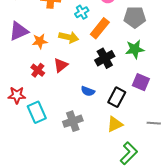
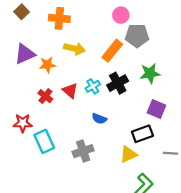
cyan cross: (82, 12) -> (93, 86), moved
gray pentagon: (135, 17) -> (137, 36), moved
yellow arrow: (69, 37) -> (74, 49), moved
red triangle: (61, 65) -> (70, 91), turned -42
black rectangle: (117, 97) -> (142, 134), moved, turned 42

